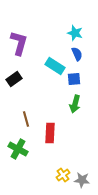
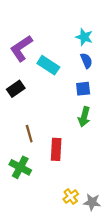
purple L-shape: (19, 43) -> (21, 48), turned -140
cyan rectangle: (55, 66) -> (48, 65), moved

